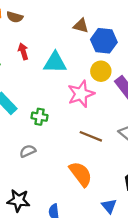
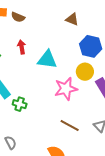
brown triangle: (81, 26) -> (72, 19), moved
green cross: (40, 117) -> (20, 104), moved
gray semicircle: (28, 151) -> (11, 143), moved, turned 80

